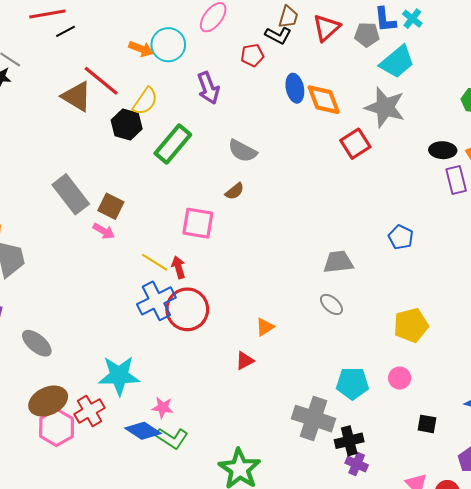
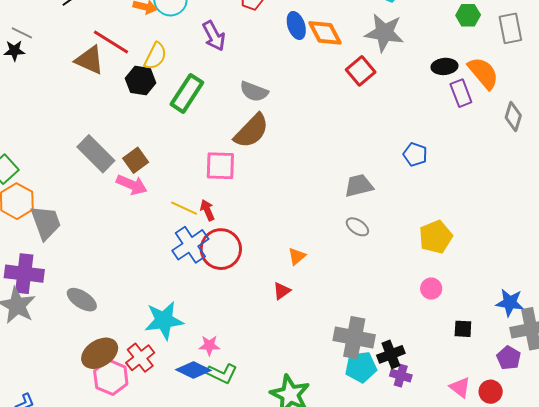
brown semicircle: (235, 191) -> (251, 131), size x2.0
brown square: (111, 206) -> (136, 160), turned 35
pink arrow: (104, 231) -> (132, 185), size x1.4
cyan pentagon: (352, 384) -> (361, 367), moved

